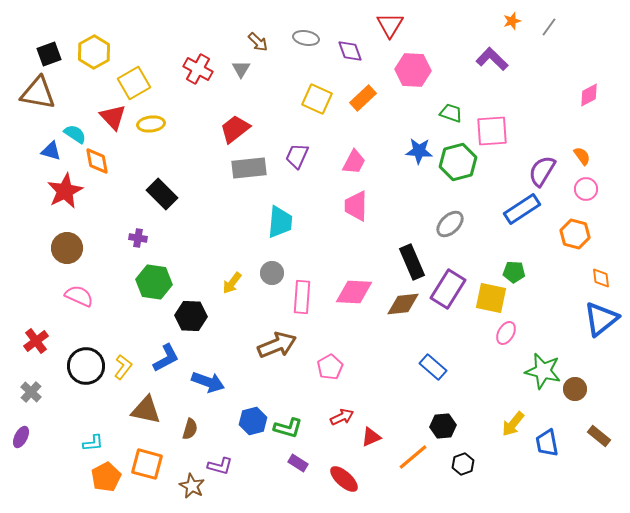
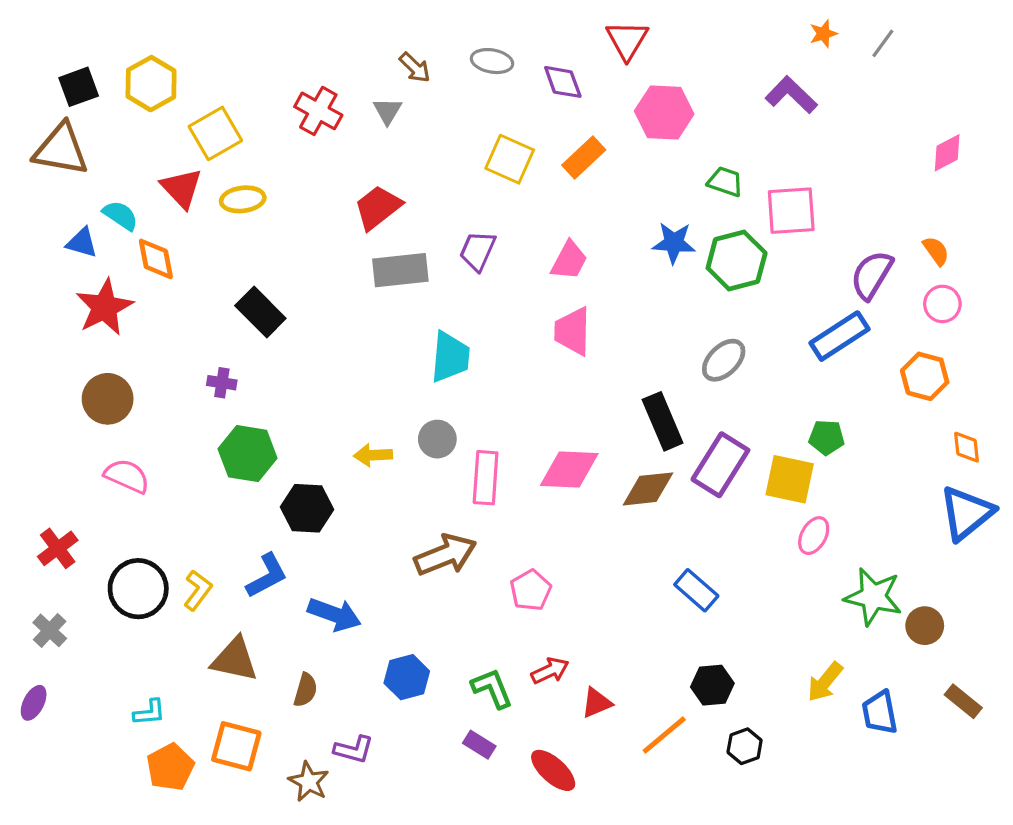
yellow arrow: (232, 283) -> (373, 455), turned 50
green L-shape: (288, 428) -> (492, 688), moved, turned -128

